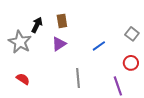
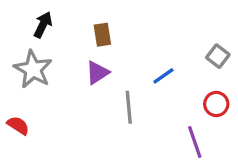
black arrow: (37, 25) -> (43, 25), moved
gray line: (78, 78) -> (129, 107), moved
red semicircle: (23, 79) -> (18, 125), moved

